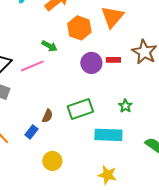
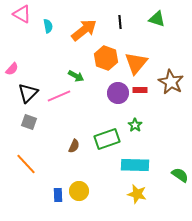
orange triangle: (112, 17) -> (136, 63), moved
green star: (125, 106) -> (135, 125), moved
blue rectangle: (31, 132) -> (58, 195), moved, turned -40
yellow star: (107, 175) -> (137, 194), moved

